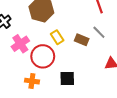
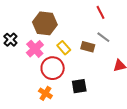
pink cross: (20, 44) -> (35, 49), moved
orange cross: (32, 81) -> (45, 93), turned 32

